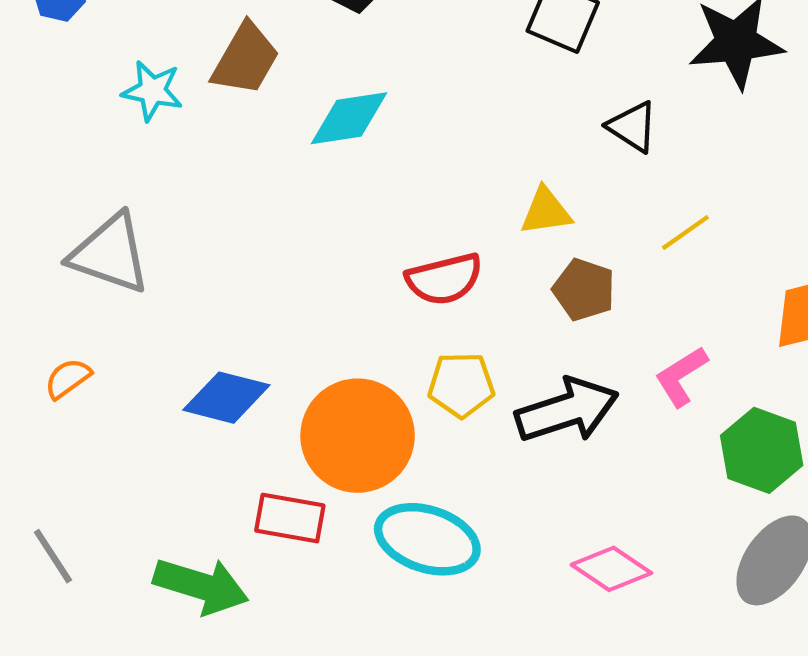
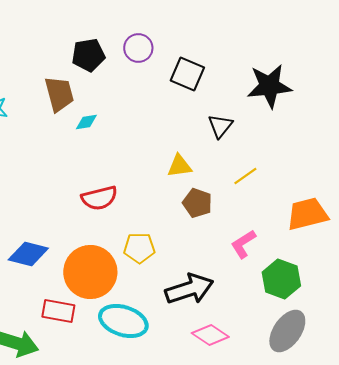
brown trapezoid: (245, 59) -> (59, 94), moved, turned -45
cyan diamond: (349, 118) -> (86, 122), size x0.6
black triangle: (633, 127) -> (220, 126), turned 36
red semicircle: (444, 279) -> (99, 198), moved
black arrow: (567, 410) -> (189, 289), moved

